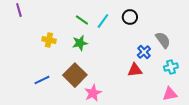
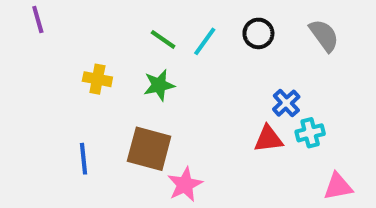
gray semicircle: (163, 40) -> (324, 35), moved
cyan cross: (171, 67) -> (310, 133), moved
brown square: (75, 75) -> (149, 149), turned -30
blue line: (42, 80) -> (83, 159), turned -70

